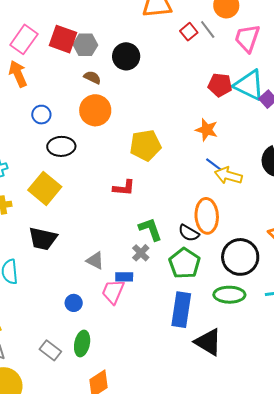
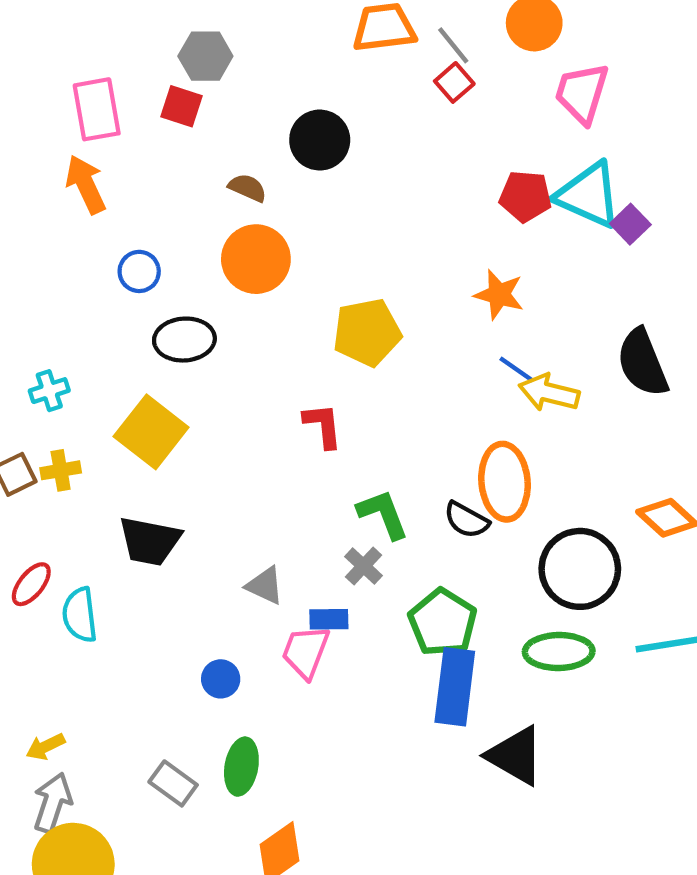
gray line: (208, 30) -> (453, 45), moved
pink rectangle: (24, 39) -> (97, 109), turned -44
red square: (63, 39) -> (181, 106), size x0.7
gray hexagon: (85, 45) -> (205, 56), moved
red L-shape: (124, 188) -> (323, 426), turned -100
green pentagon: (184, 263) -> (443, 622), moved

